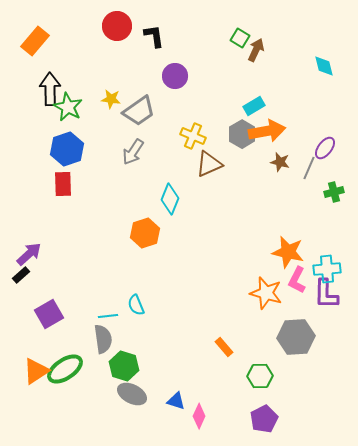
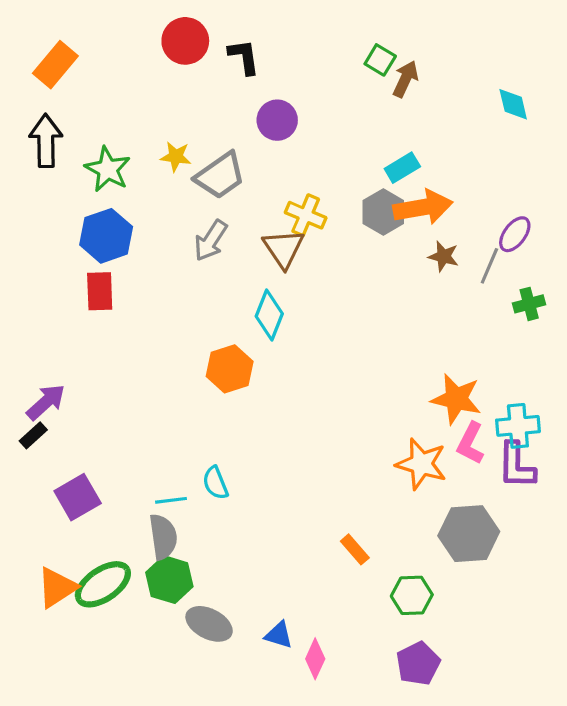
black arrow: (50, 89) -> (46, 141), moved
brown triangle: (209, 164) -> (284, 248), moved, turned -40
green hexagon: (124, 366) -> (169, 580), moved

